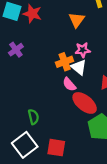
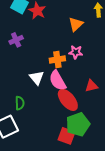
white triangle: (79, 67) -> (37, 78), moved
pink semicircle: (69, 84) -> (58, 81), size x1.5
red square: (56, 148) -> (66, 136), moved

